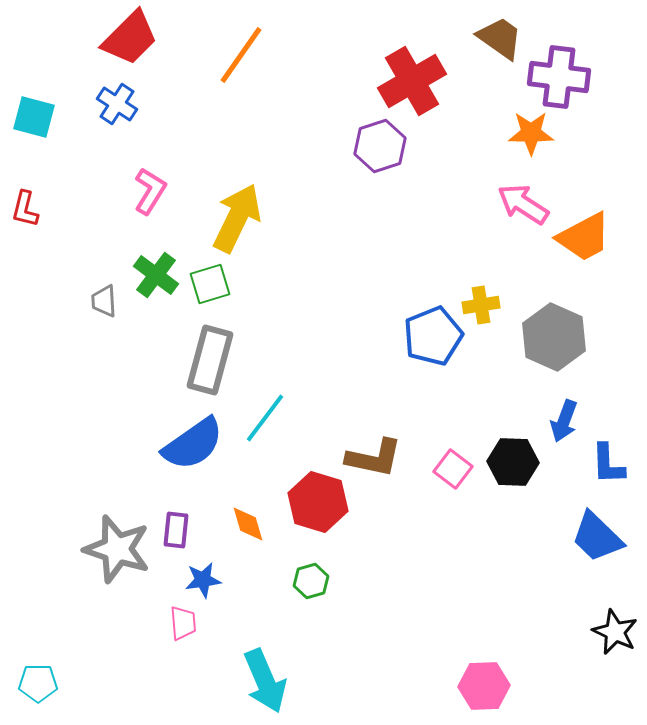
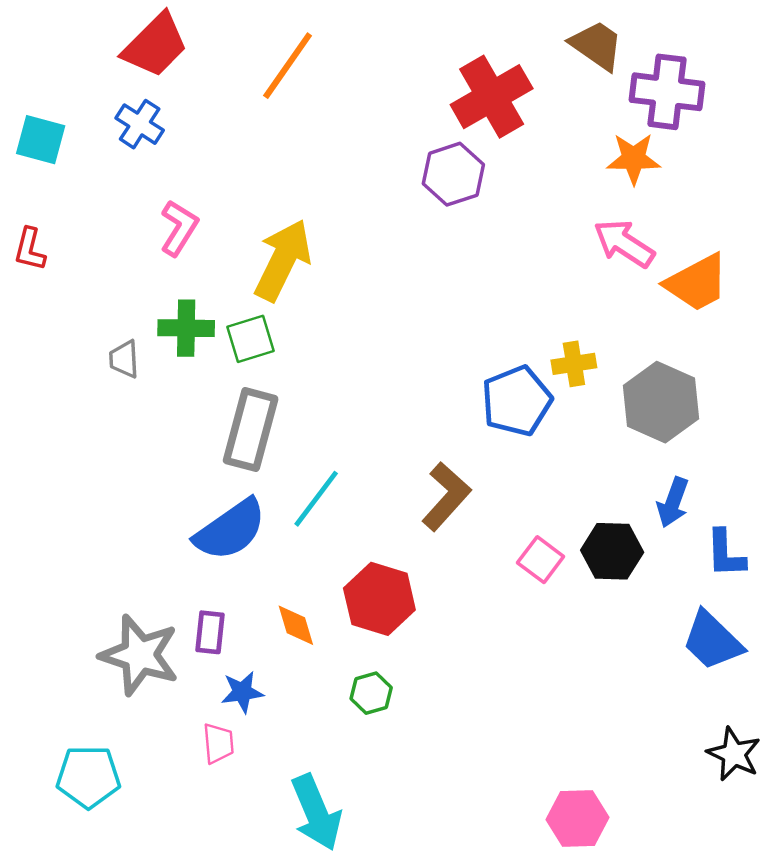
green cross: (156, 275) -> (186, 328), turned -36
brown L-shape: (374, 458) -> (446, 496), moved, turned -60
cyan pentagon: (38, 683) -> (88, 777), moved, size x1.4

